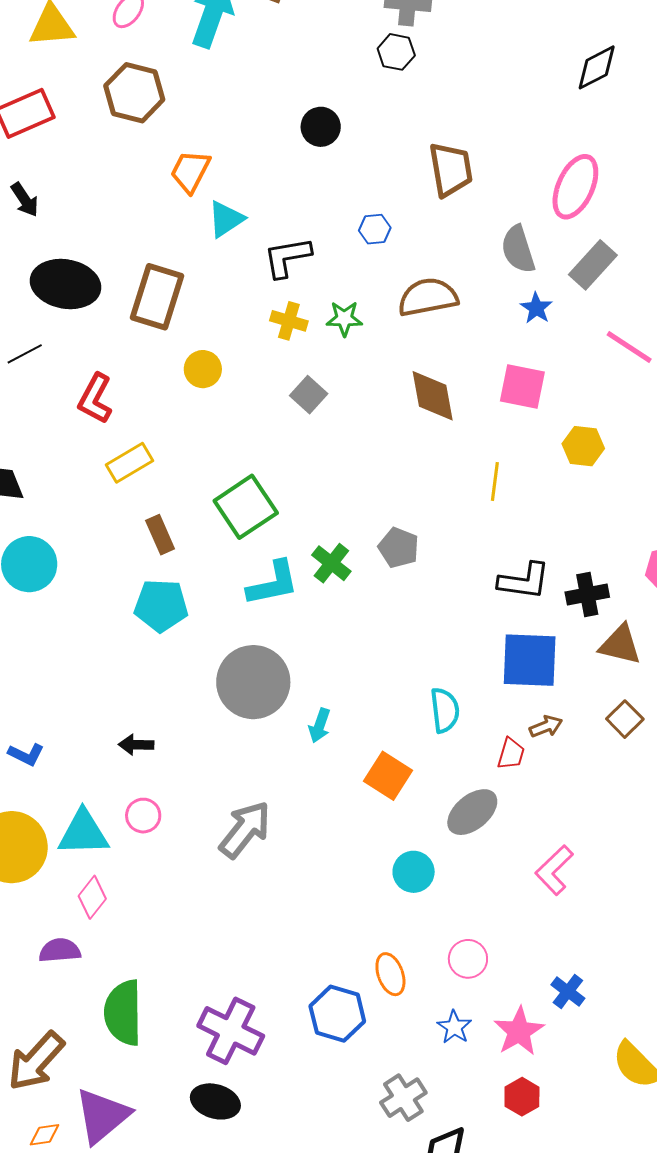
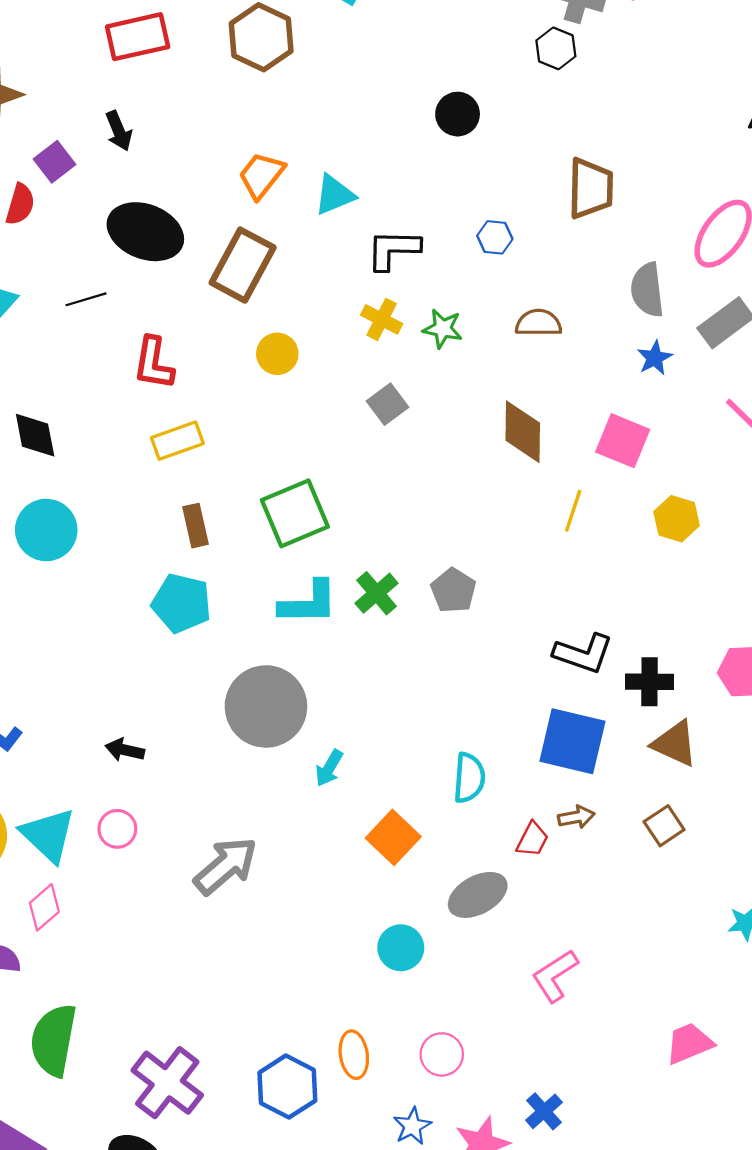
orange trapezoid: (190, 171) -> (261, 175), moved
brown semicircle: (428, 297) -> (539, 323), size x0.7
red L-shape: (95, 399) -> (154, 363), turned -30
yellow line: (495, 481) -> (573, 511), moved
cyan triangle: (83, 833) -> (48, 835), turned 34

